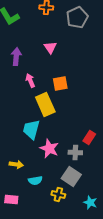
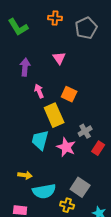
orange square: (60, 84) -> (69, 94), turned 35
pink star: (49, 148) -> (66, 147), moved
gray cross: (75, 152) -> (85, 131), moved, turned -32
cyan semicircle: (35, 180) -> (44, 191), size x1.6

